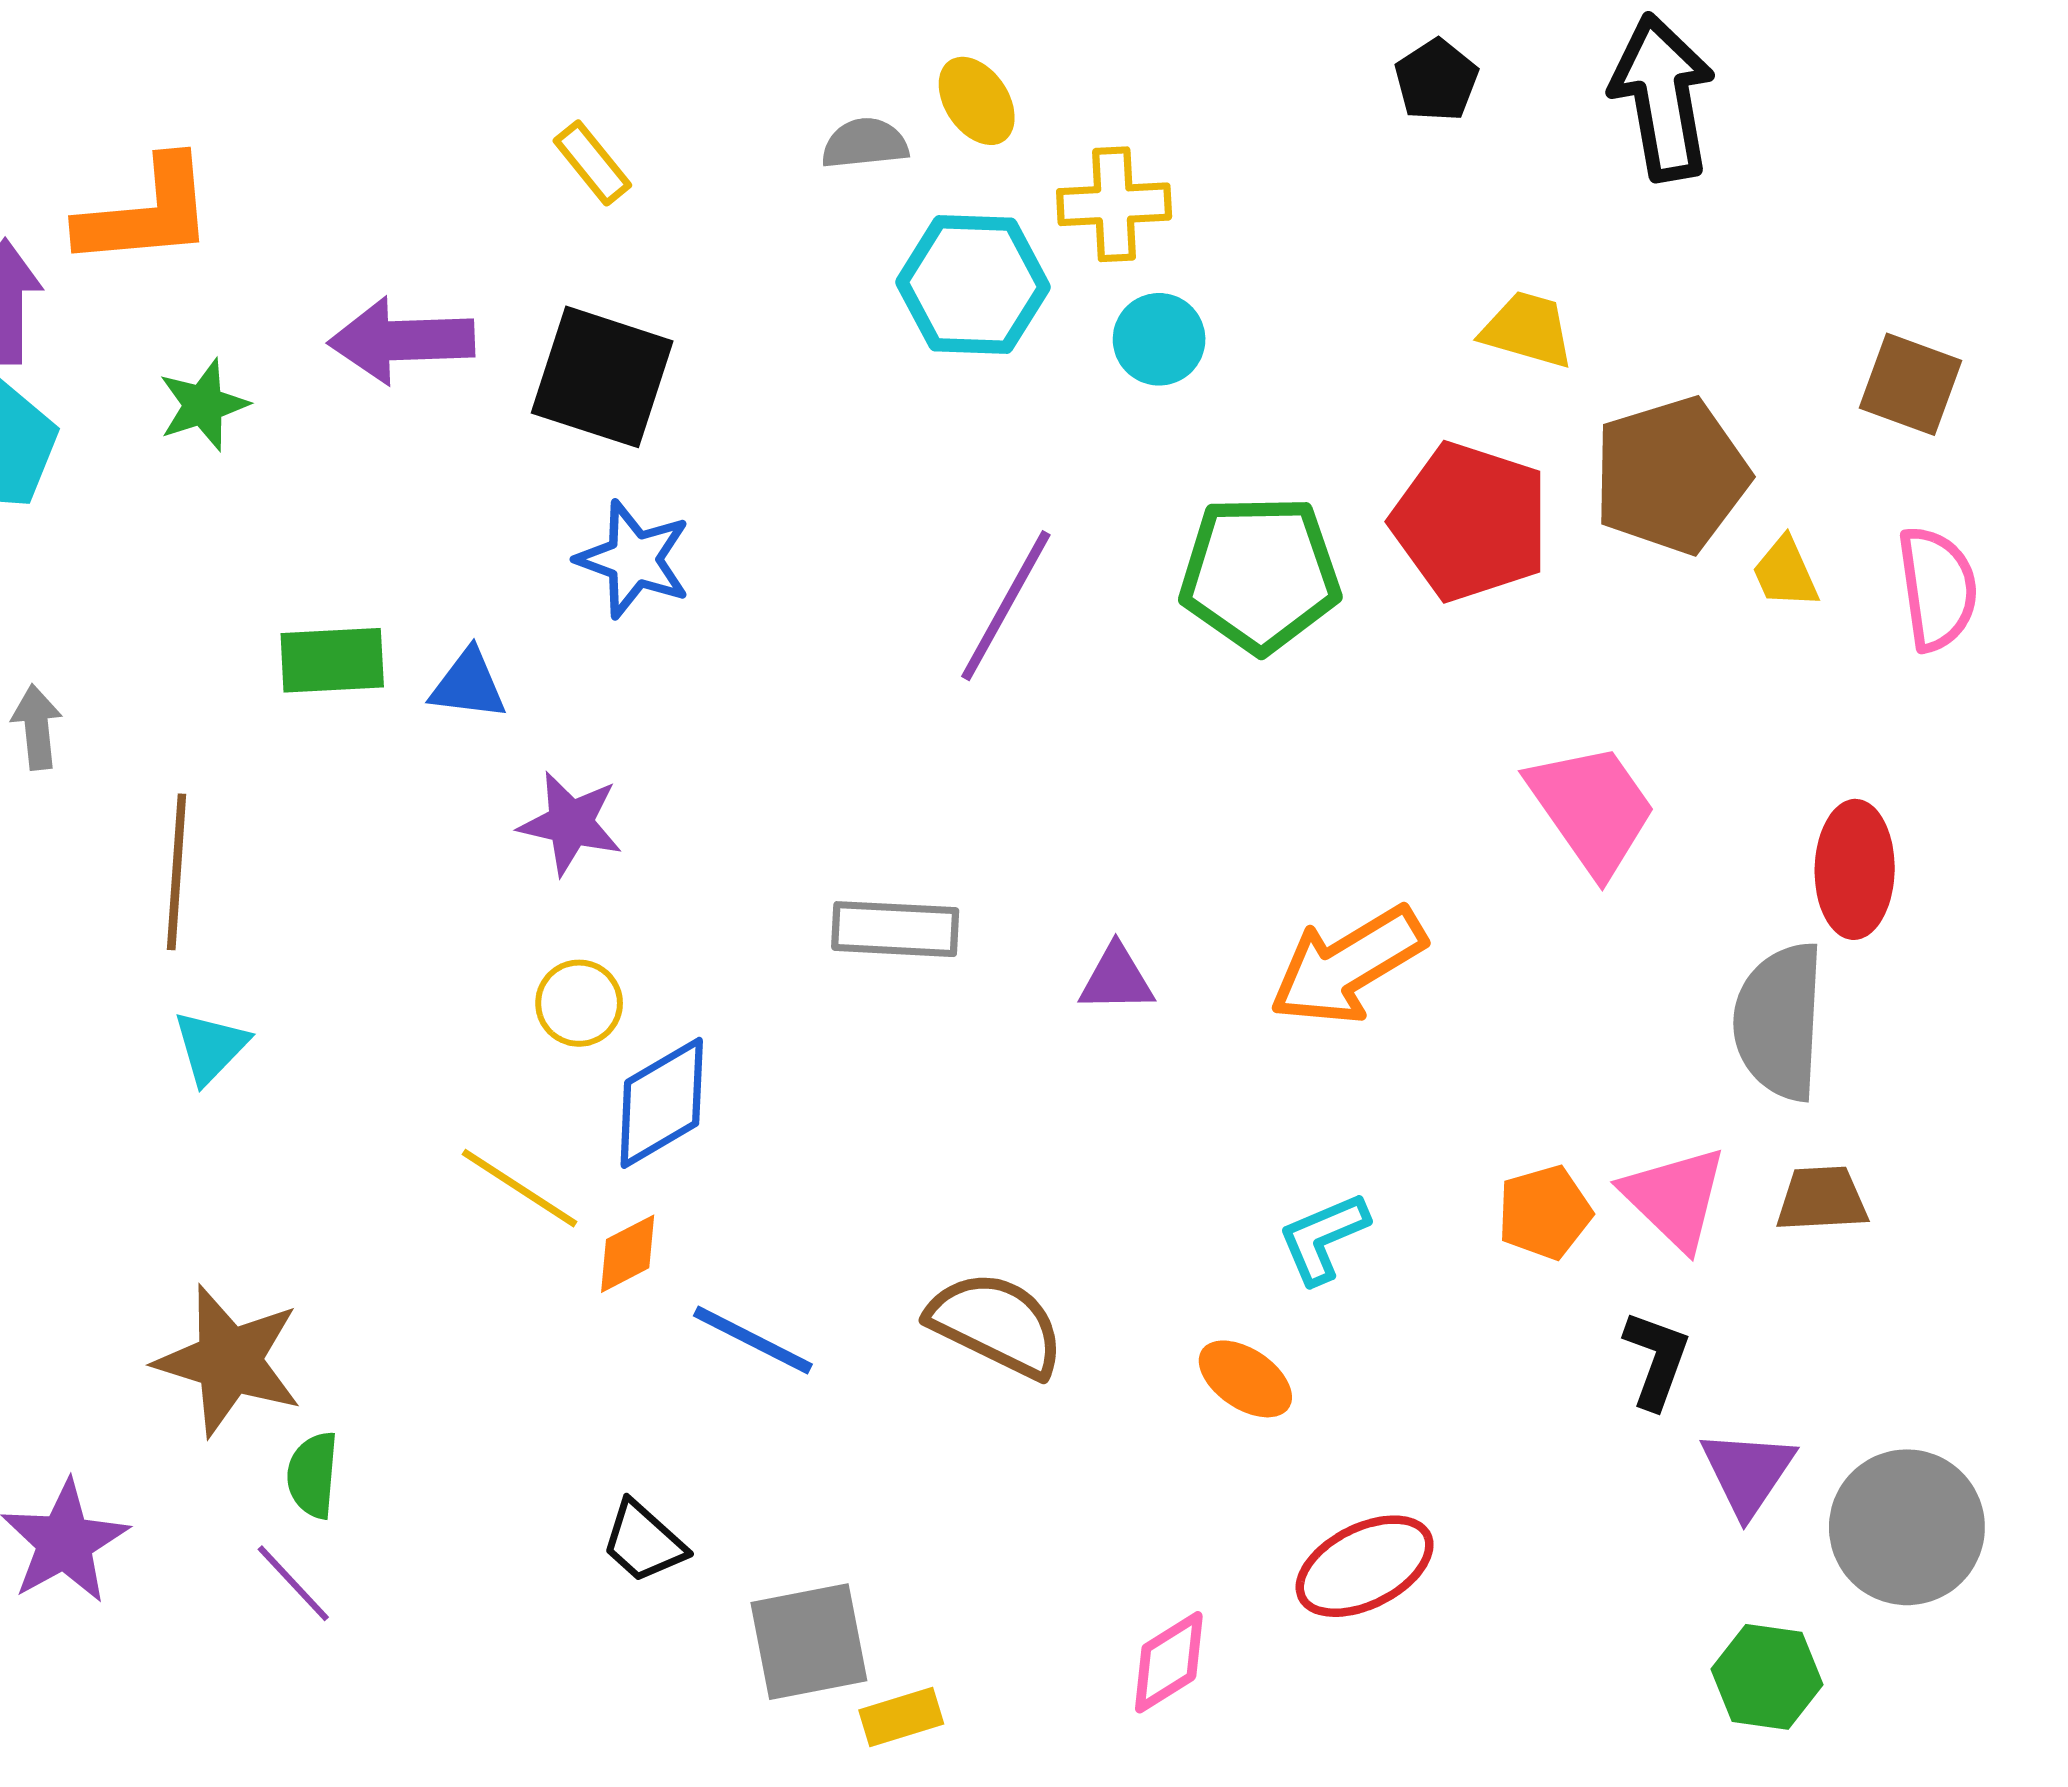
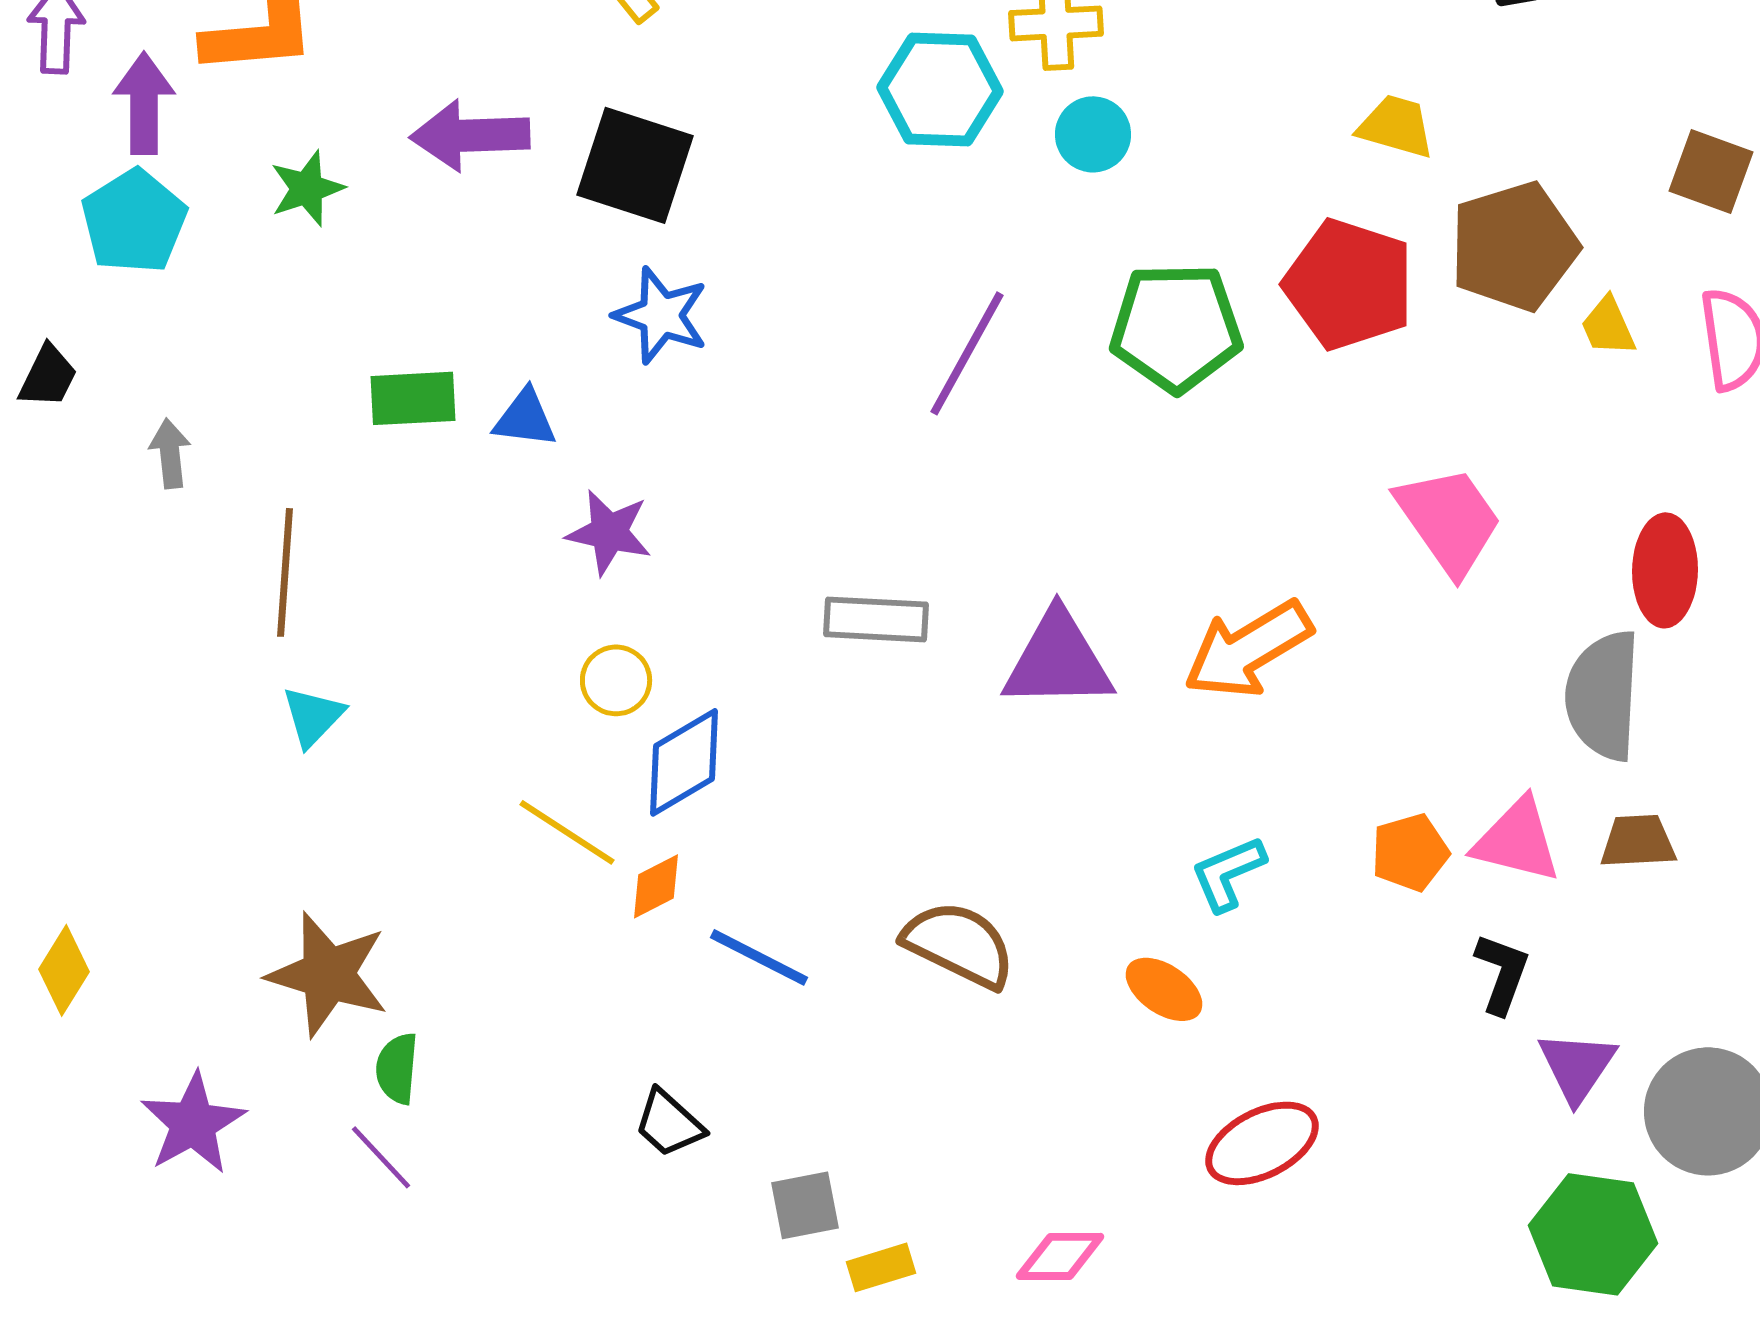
purple triangle: (1116, 979) -> (1058, 660), size x1.8
pink triangle: (1675, 1198) -> (1517, 840), turned -30
gray square: (809, 1642) -> (805, 1205), size x0.7
pink diamond: (1169, 1662) -> (1060, 1256), moved, turned 32
green hexagon: (1767, 1677) -> (1593, 1234), size x1.4

